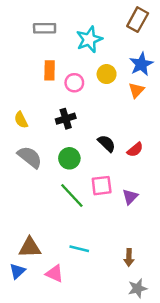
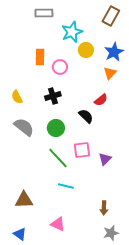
gray rectangle: (45, 28) -> (44, 13), moved
yellow circle: (107, 74) -> (86, 50), moved
red semicircle: (135, 150) -> (101, 100), moved
cyan line: (79, 249) -> (66, 186), moved
blue triangle: (17, 271) -> (20, 234), moved, turned -40
pink triangle: (55, 274) -> (58, 224), moved

